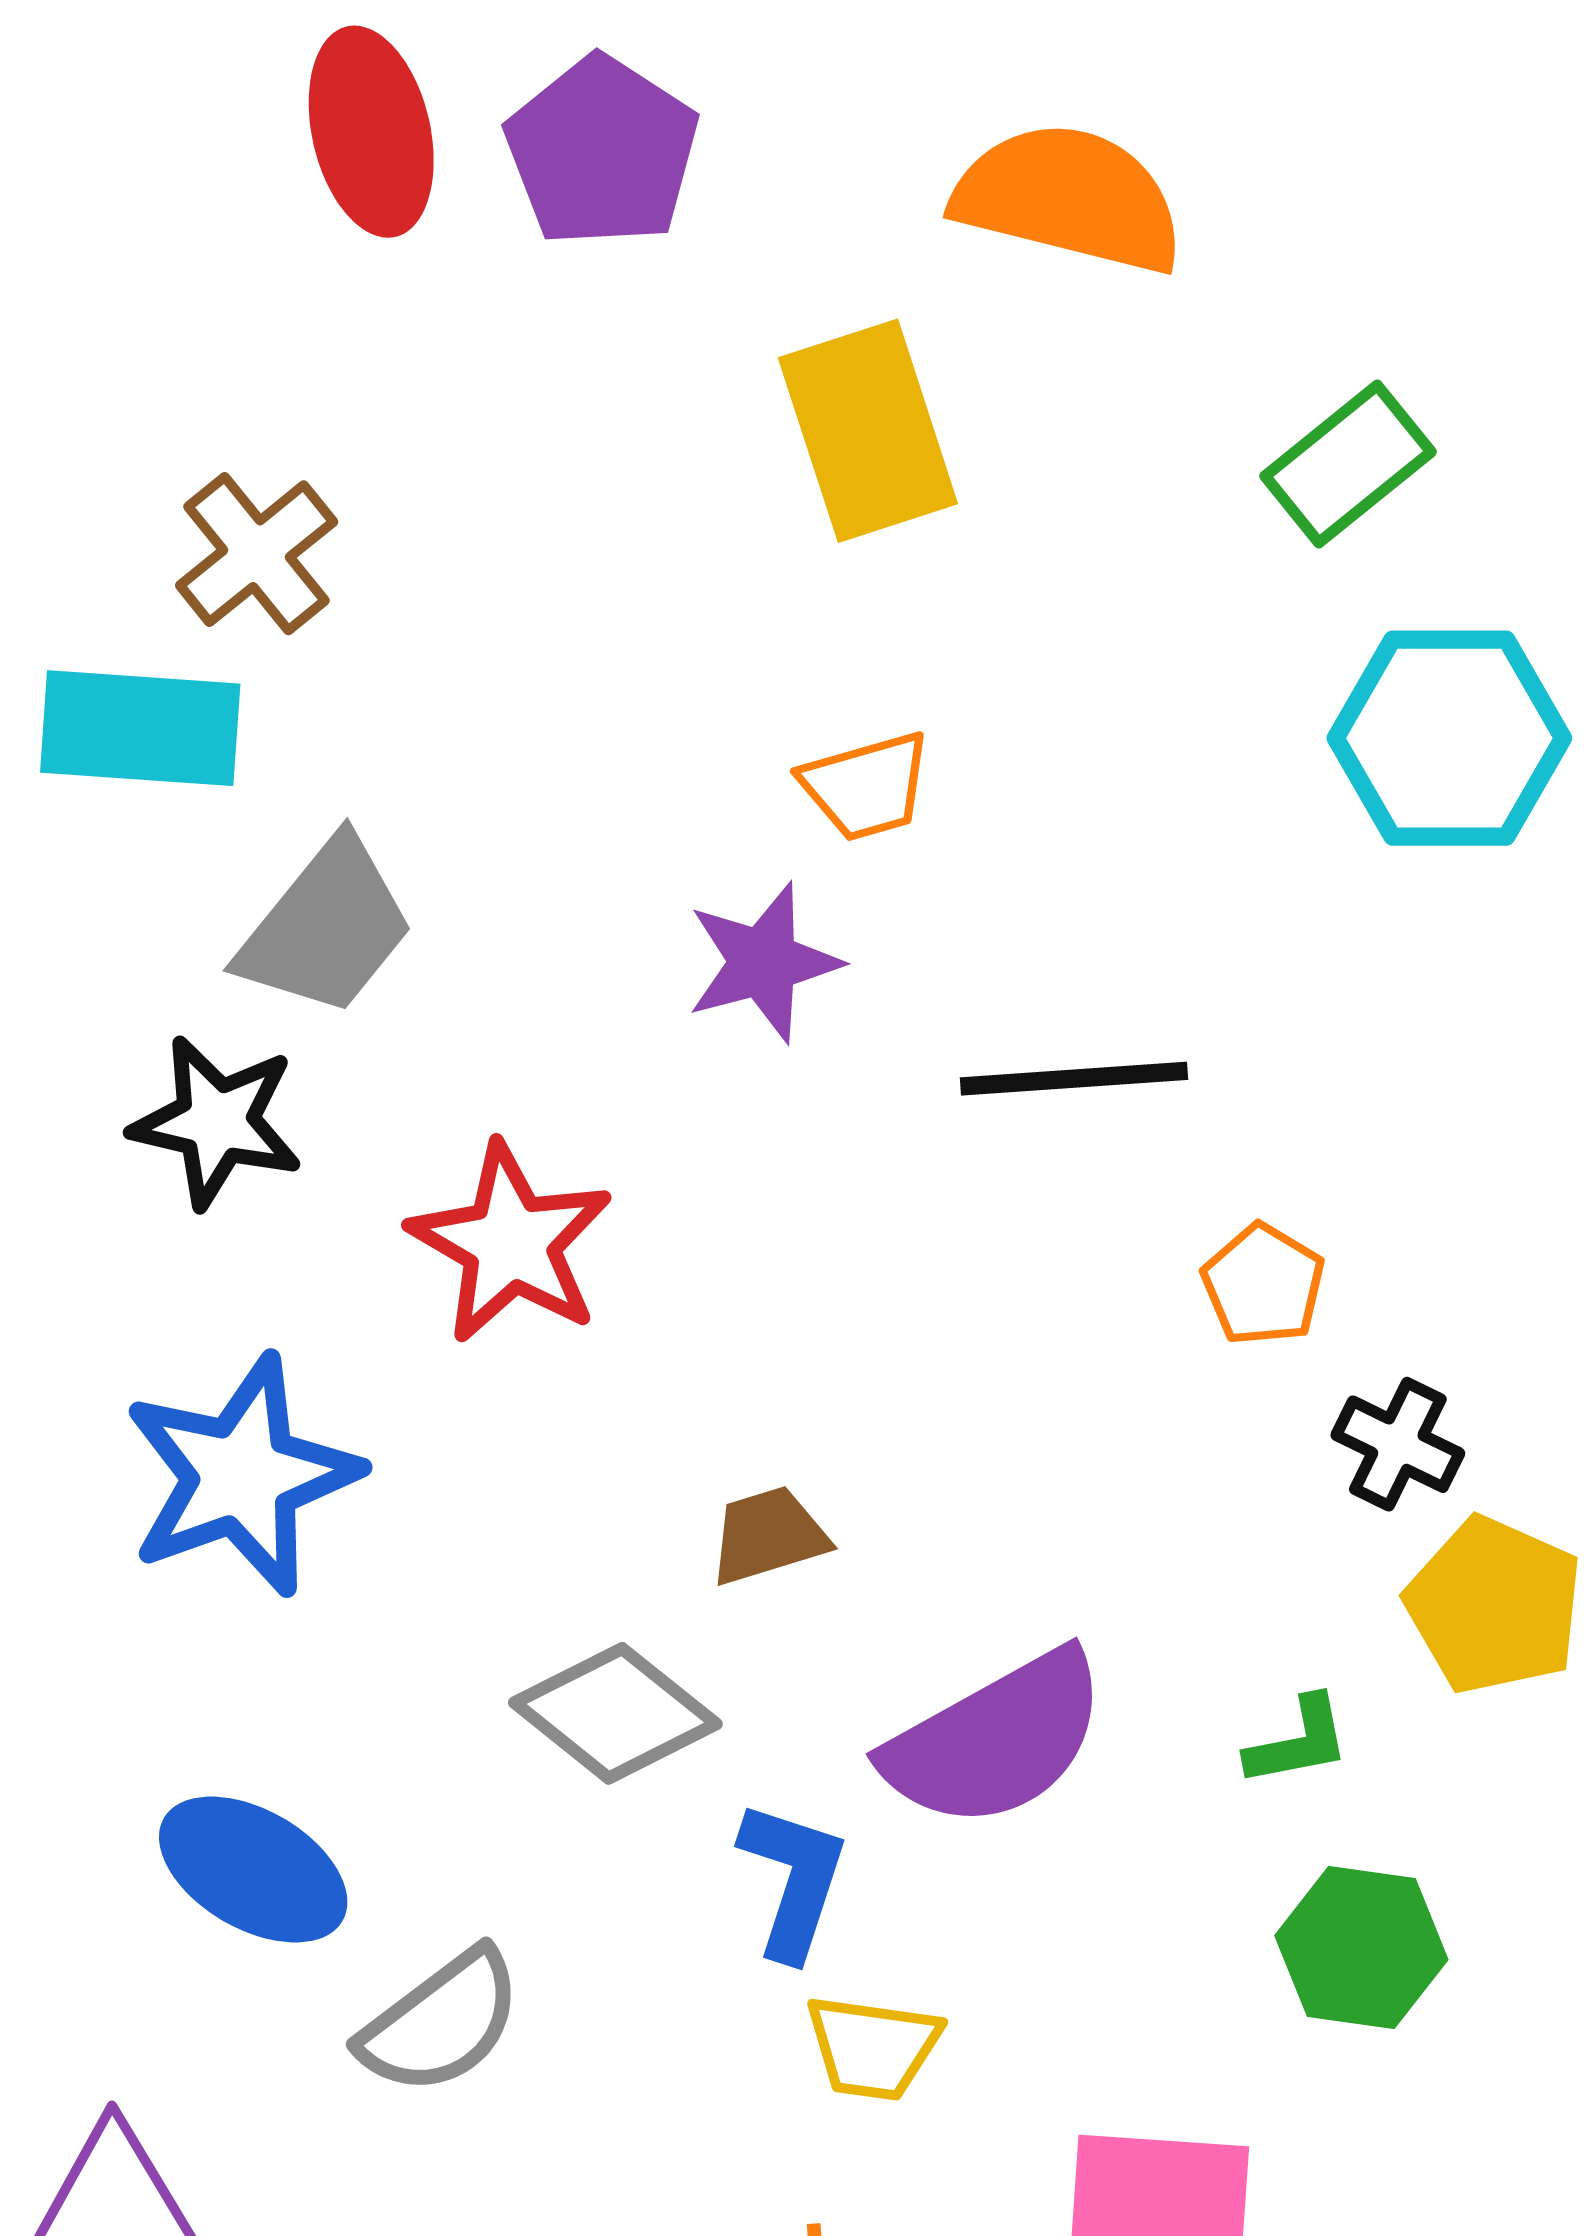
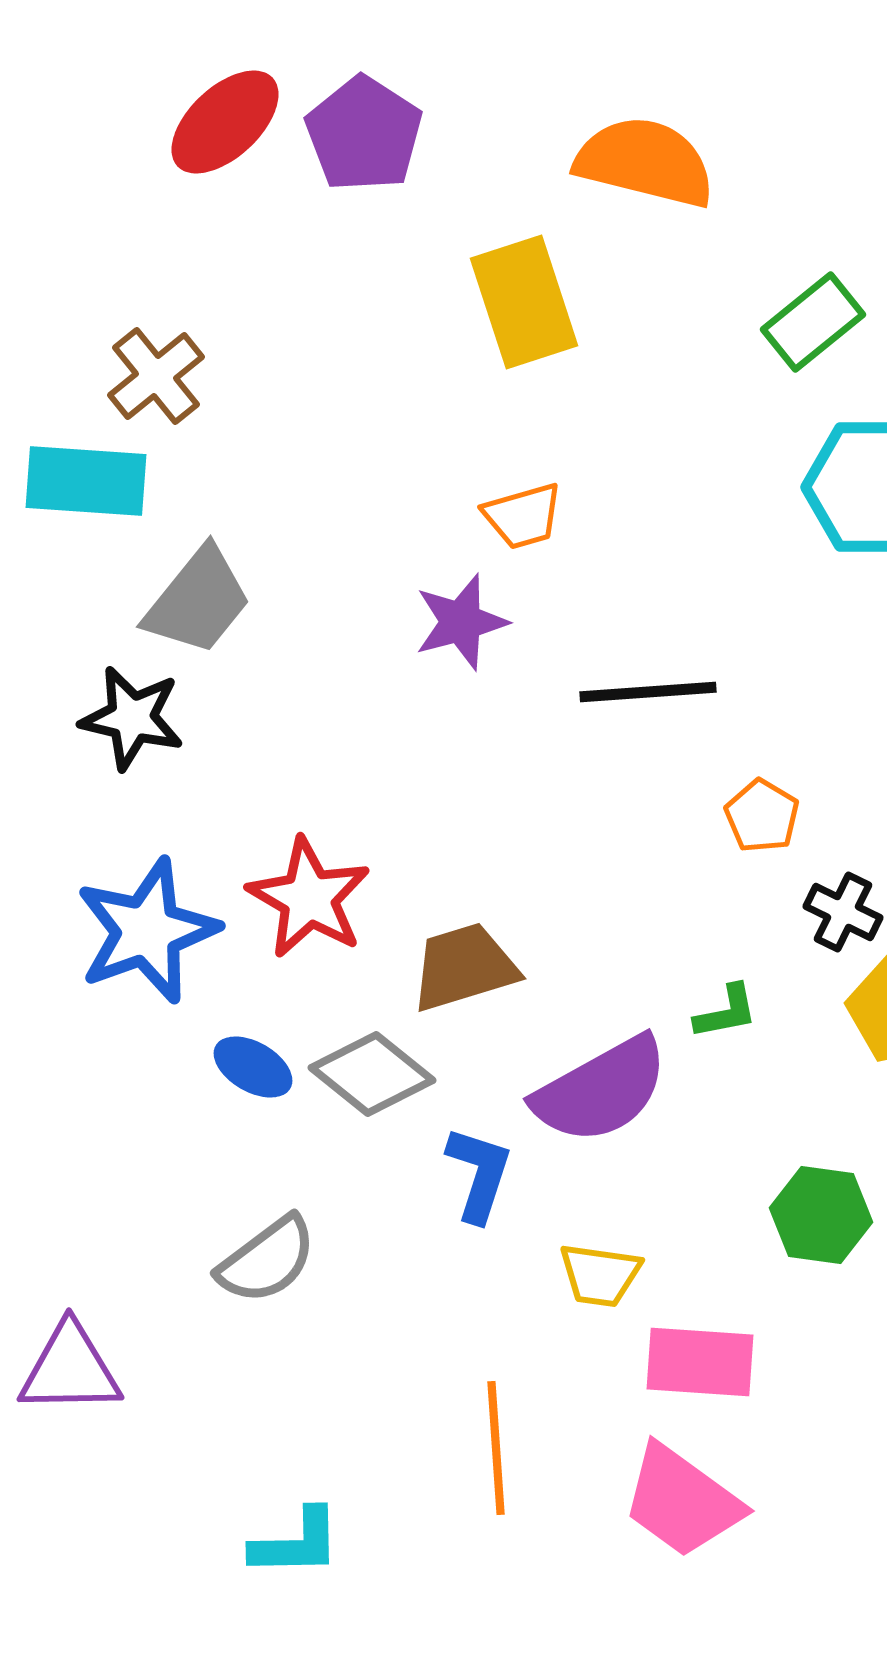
red ellipse: (371, 132) -> (225, 122), turned 60
red star: (511, 1243) -> (309, 898), moved
brown trapezoid: (768, 1536) -> (464, 967), size x1.5
green L-shape: (1298, 1742) -> (726, 1012), moved
blue ellipse: (253, 1870) -> (253, 1067), moved, size x0.7
yellow trapezoid: (873, 2047) -> (600, 1275), moved

